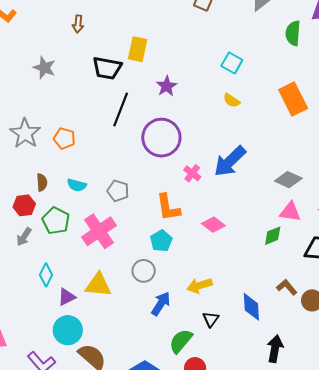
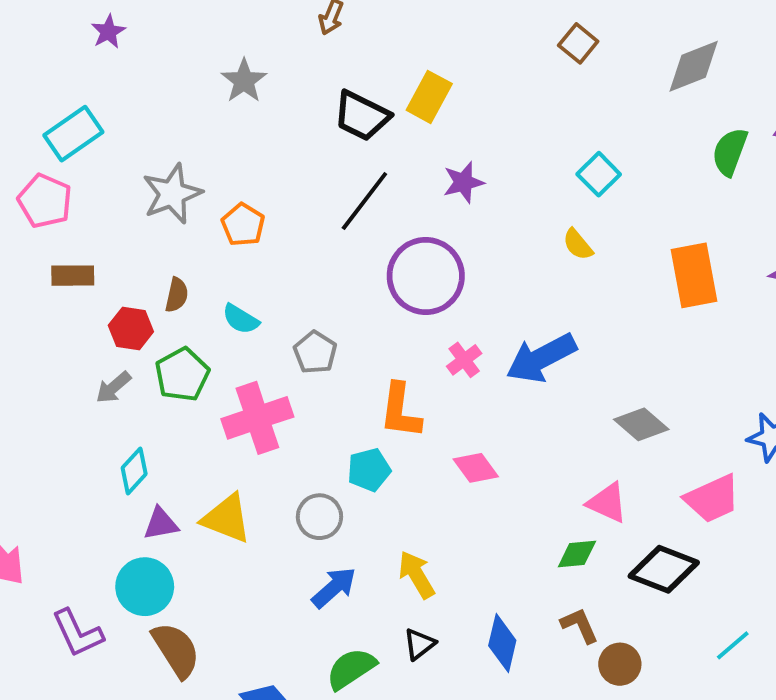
pink triangle: (290, 212) -> (607, 503), moved
green diamond: (273, 236) -> (577, 554), moved
yellow arrow: (199, 285) -> (416, 575), turned 60

